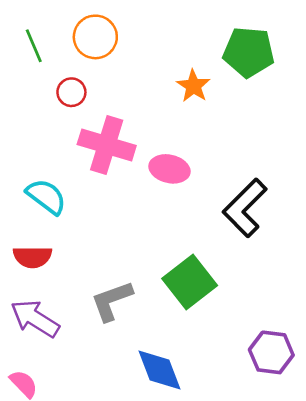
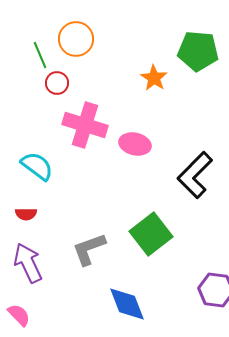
green line: (34, 46) -> (40, 55), moved
red semicircle: (32, 257) -> (26, 214), size x0.7
purple arrow: (35, 318) -> (28, 263), turned 33

